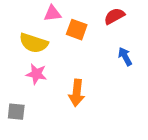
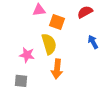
yellow semicircle: (34, 43) -> (49, 44), moved, turned -125
gray square: (16, 112) -> (21, 81), moved

